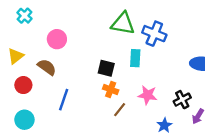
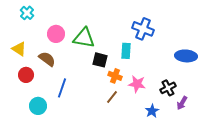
green triangle: (123, 23) -> (84, 38), moved
yellow triangle: (16, 56) -> (19, 49), turned -49
orange cross: (111, 89) -> (115, 76), moved
cyan circle: (24, 120) -> (38, 106), moved

